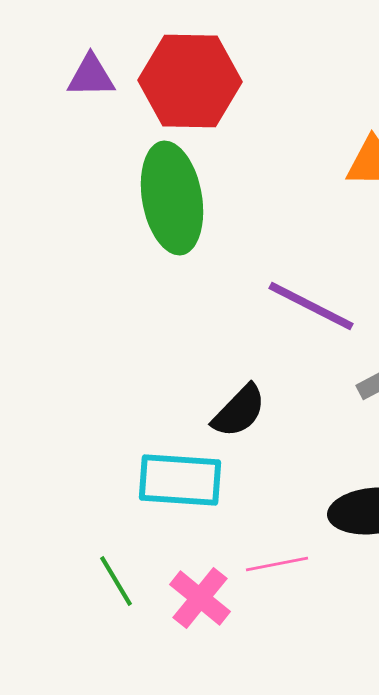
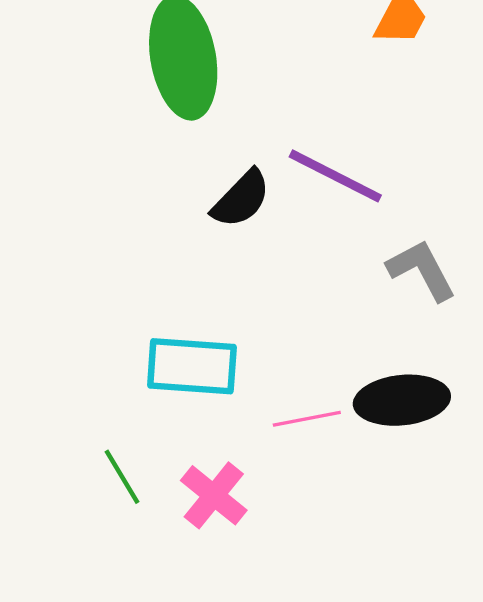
black semicircle: (239, 411) -> (241, 199), moved
pink line: (277, 564) -> (307, 419), moved

